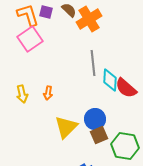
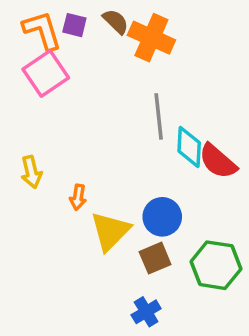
orange cross: (89, 19) -> (151, 38), turned -35
orange arrow: (48, 93) -> (78, 197), moved
brown square: (99, 135) -> (155, 258), moved

